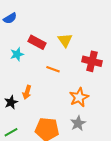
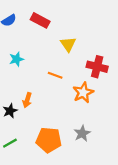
red rectangle: (37, 42) -> (40, 20), moved
orange star: (79, 97) -> (83, 93), moved

